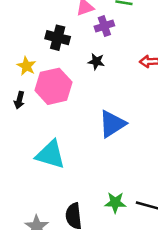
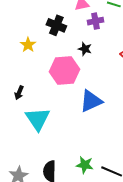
pink hexagon: (53, 86) -> (65, 70), moved
black arrow: (19, 100) -> (19, 93), moved
cyan triangle: (50, 155) -> (38, 119), turned 32

